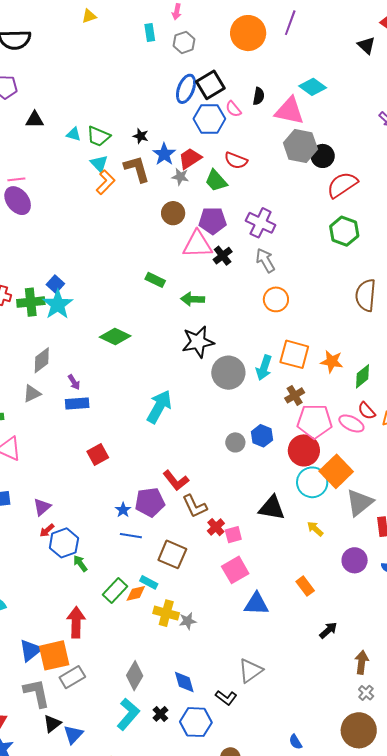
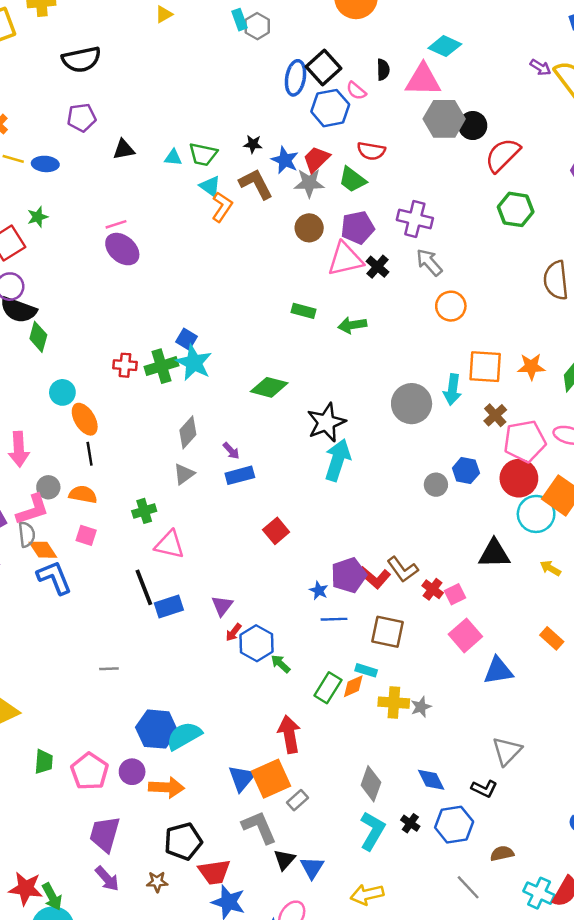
gray hexagon: (184, 42) -> (257, 26), moved
gray star: (180, 177) -> (309, 183), size x1.4
black star: (198, 342) -> (326, 422), moved
red L-shape: (176, 480) -> (374, 577), moved
gray rectangle: (72, 677) -> (298, 800), size x0.7

